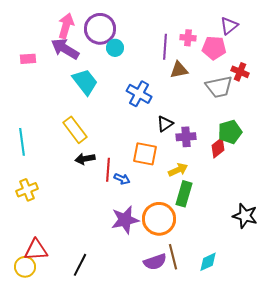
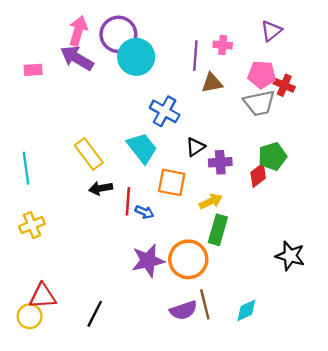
cyan circle: (115, 48) -> (136, 57), size x1.8
pink pentagon: (214, 48) -> (262, 75), moved
cyan trapezoid: (85, 82) -> (142, 148), moved

